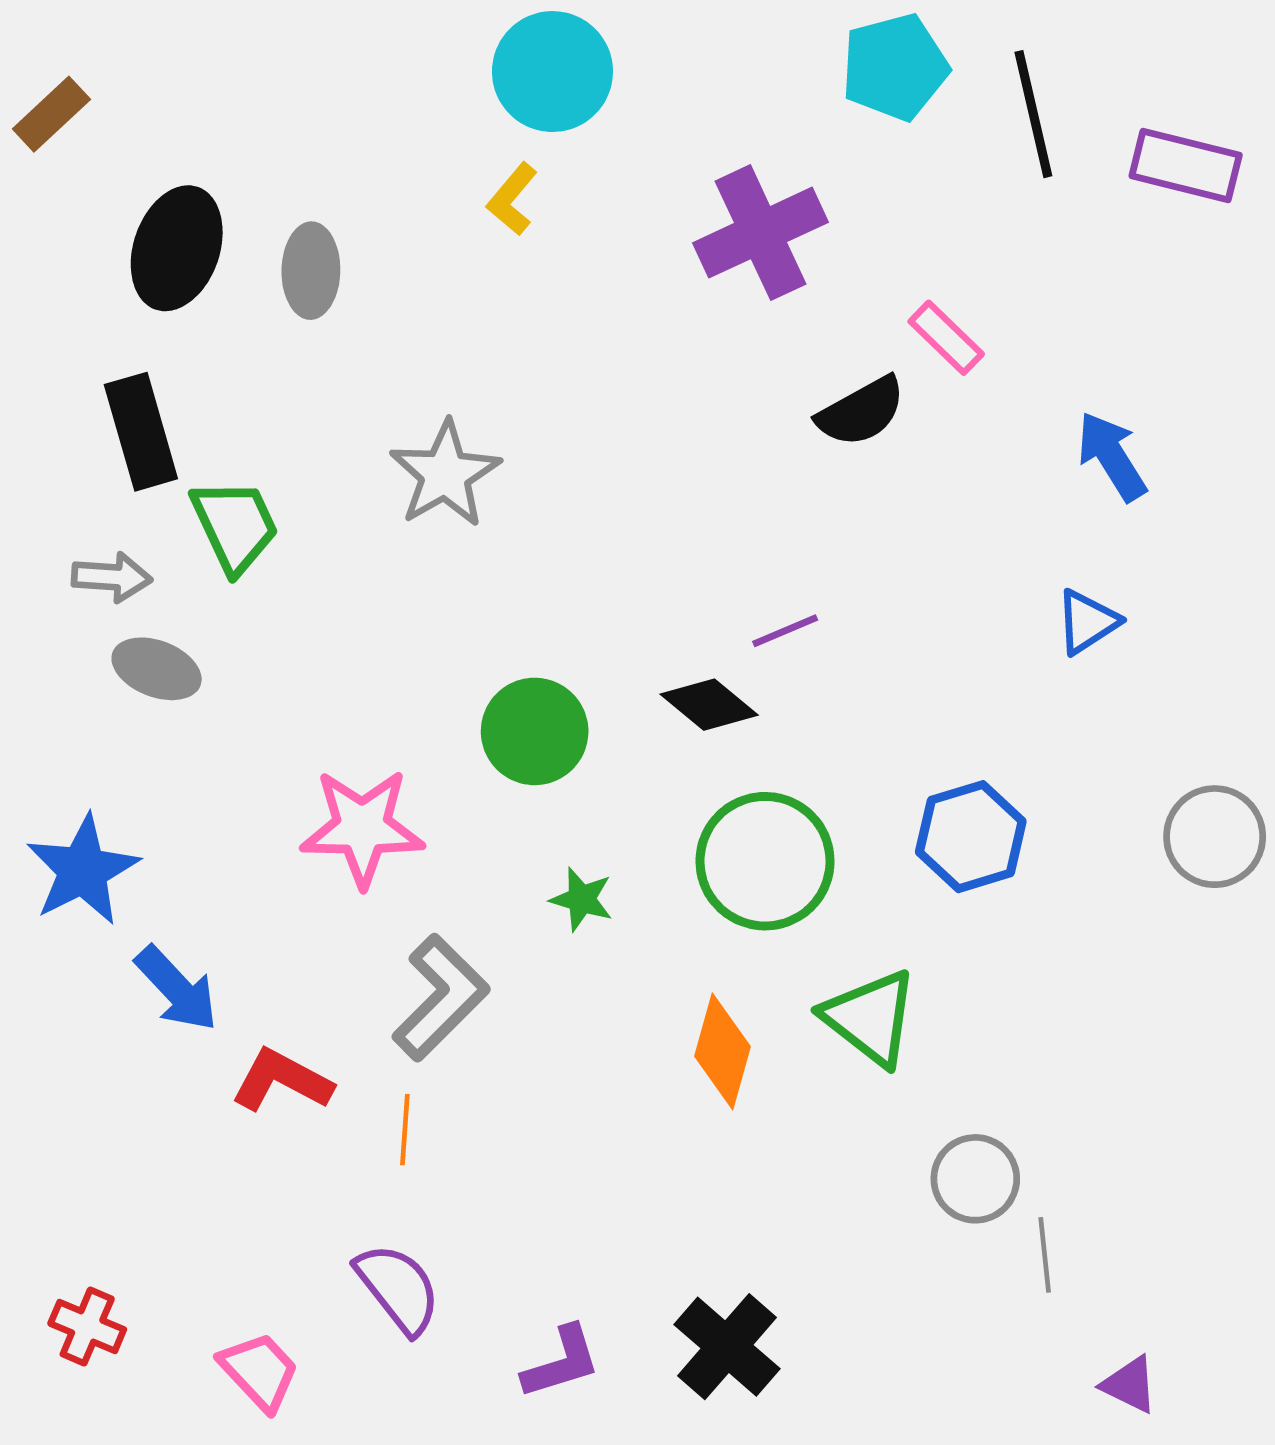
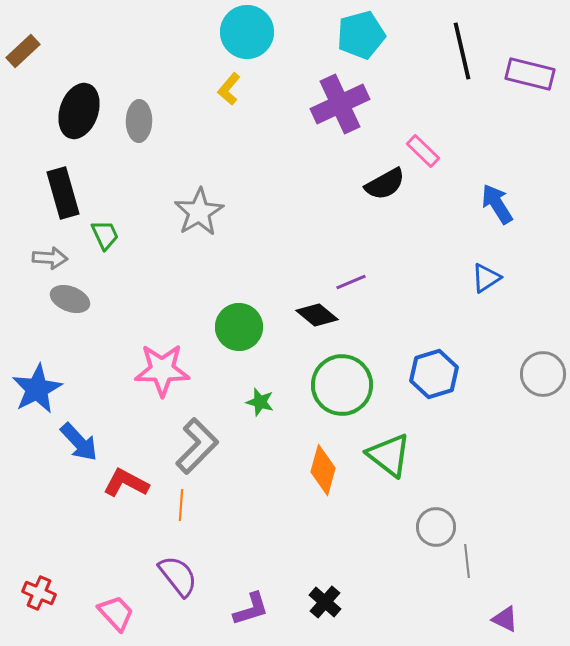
cyan pentagon: (895, 67) -> (361, 35), moved
green trapezoid: (235, 526) -> (105, 235), size x0.7
black cross: (727, 1347) -> (325, 602), size x0.7

